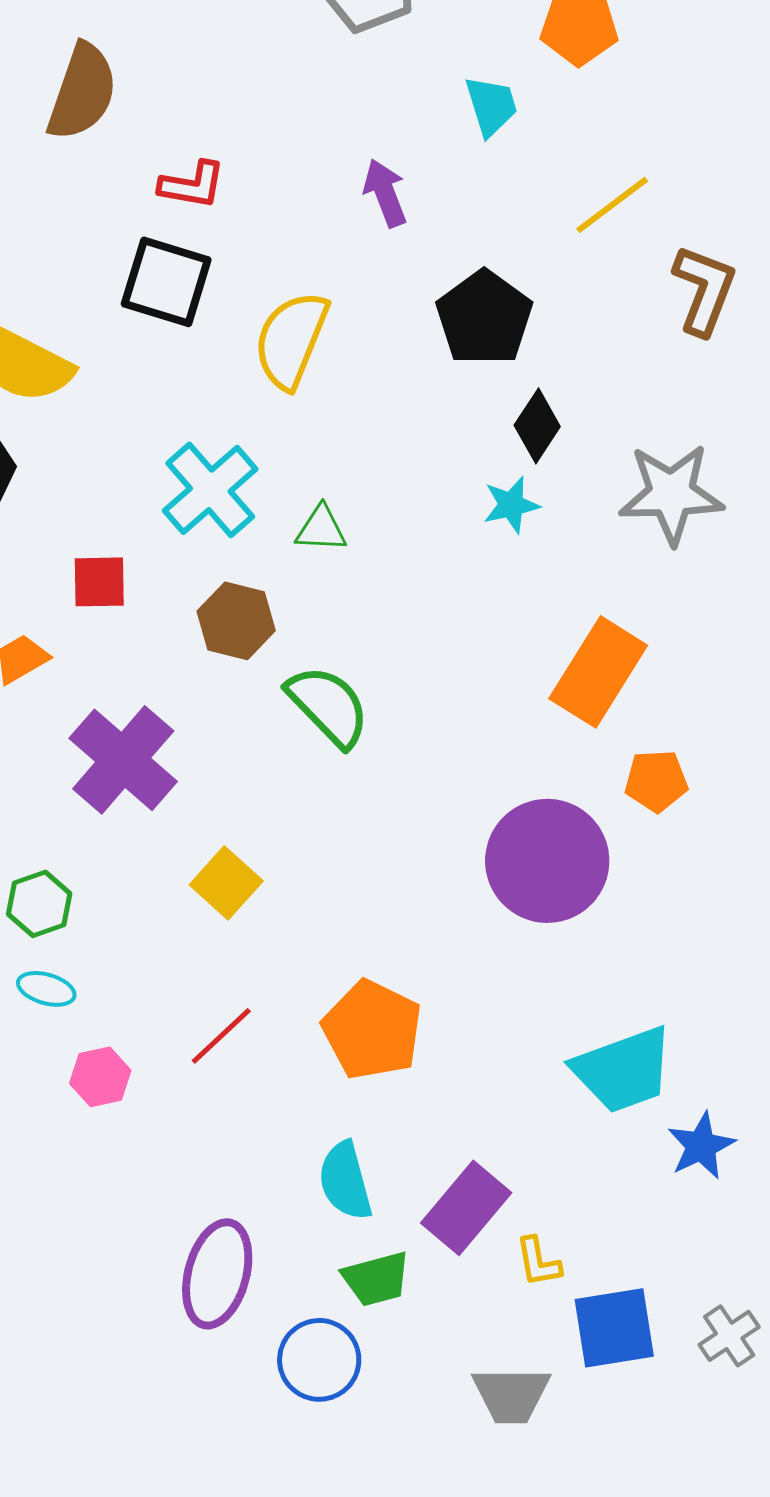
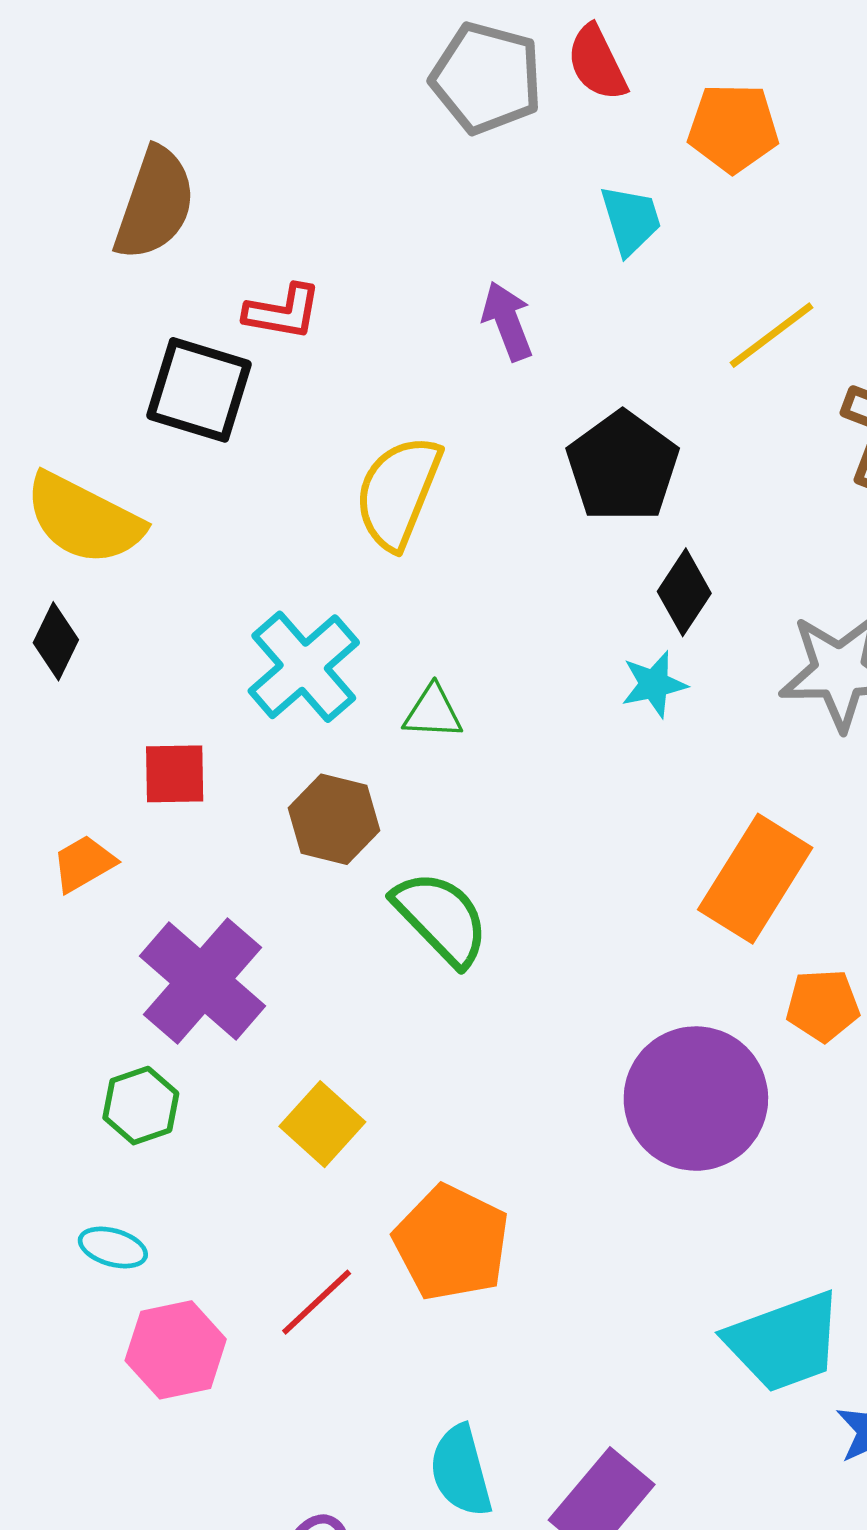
black square: (166, 282) -> (199, 390), moved
green hexagon: (39, 904) -> (141, 1106), moved
orange pentagon: (372, 1030) -> (452, 1243), moved
pink hexagon: (100, 1077) -> (176, 1350), size x1.4

